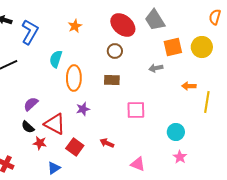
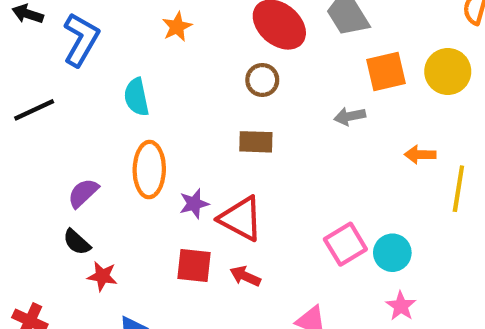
cyan semicircle: (56, 59) -> (136, 97), turned -30
orange ellipse: (74, 78) -> (149, 170), moved
pink square: (136, 110) -> (345, 244), moved, turned -30
red triangle: (55, 124) -> (241, 219), moved
red square: (75, 147) -> (194, 266), moved, turned -30

